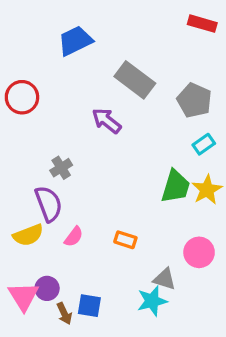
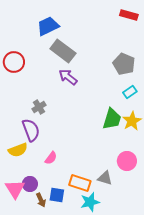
gray rectangle: (135, 80) -> (63, 51), moved
pink semicircle: (74, 237) -> (51, 158), moved
orange rectangle: (125, 240) -> (80, 183), moved, size x1.5
cyan star: (152, 301) -> (90, 202), moved

